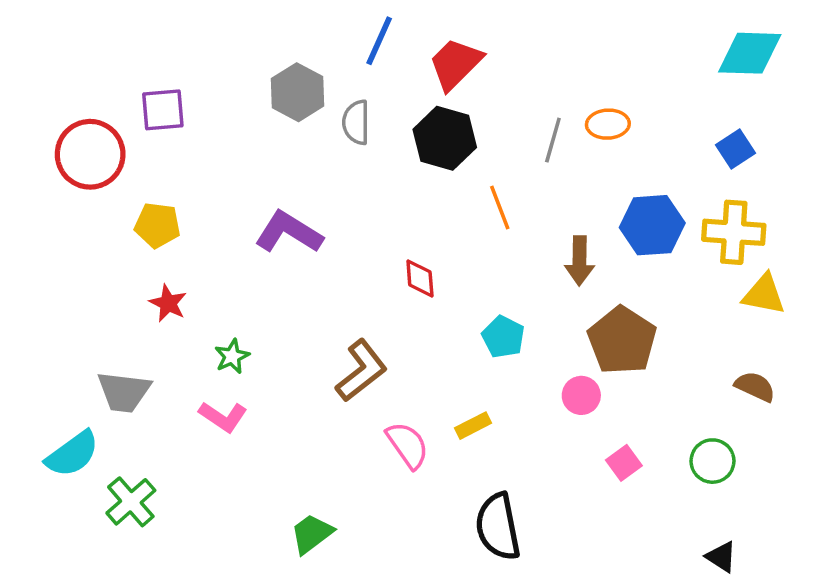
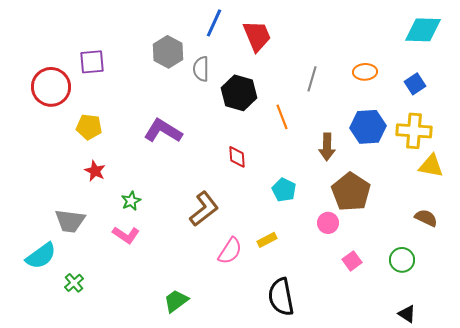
red trapezoid: (455, 64) -> (257, 36), turned 112
orange ellipse: (608, 124) -> (365, 72), moved
black hexagon: (445, 138) -> (239, 93), moved
pink semicircle: (408, 445) -> (230, 251), turned 68
green cross: (131, 502) -> (74, 283), size x0.7

